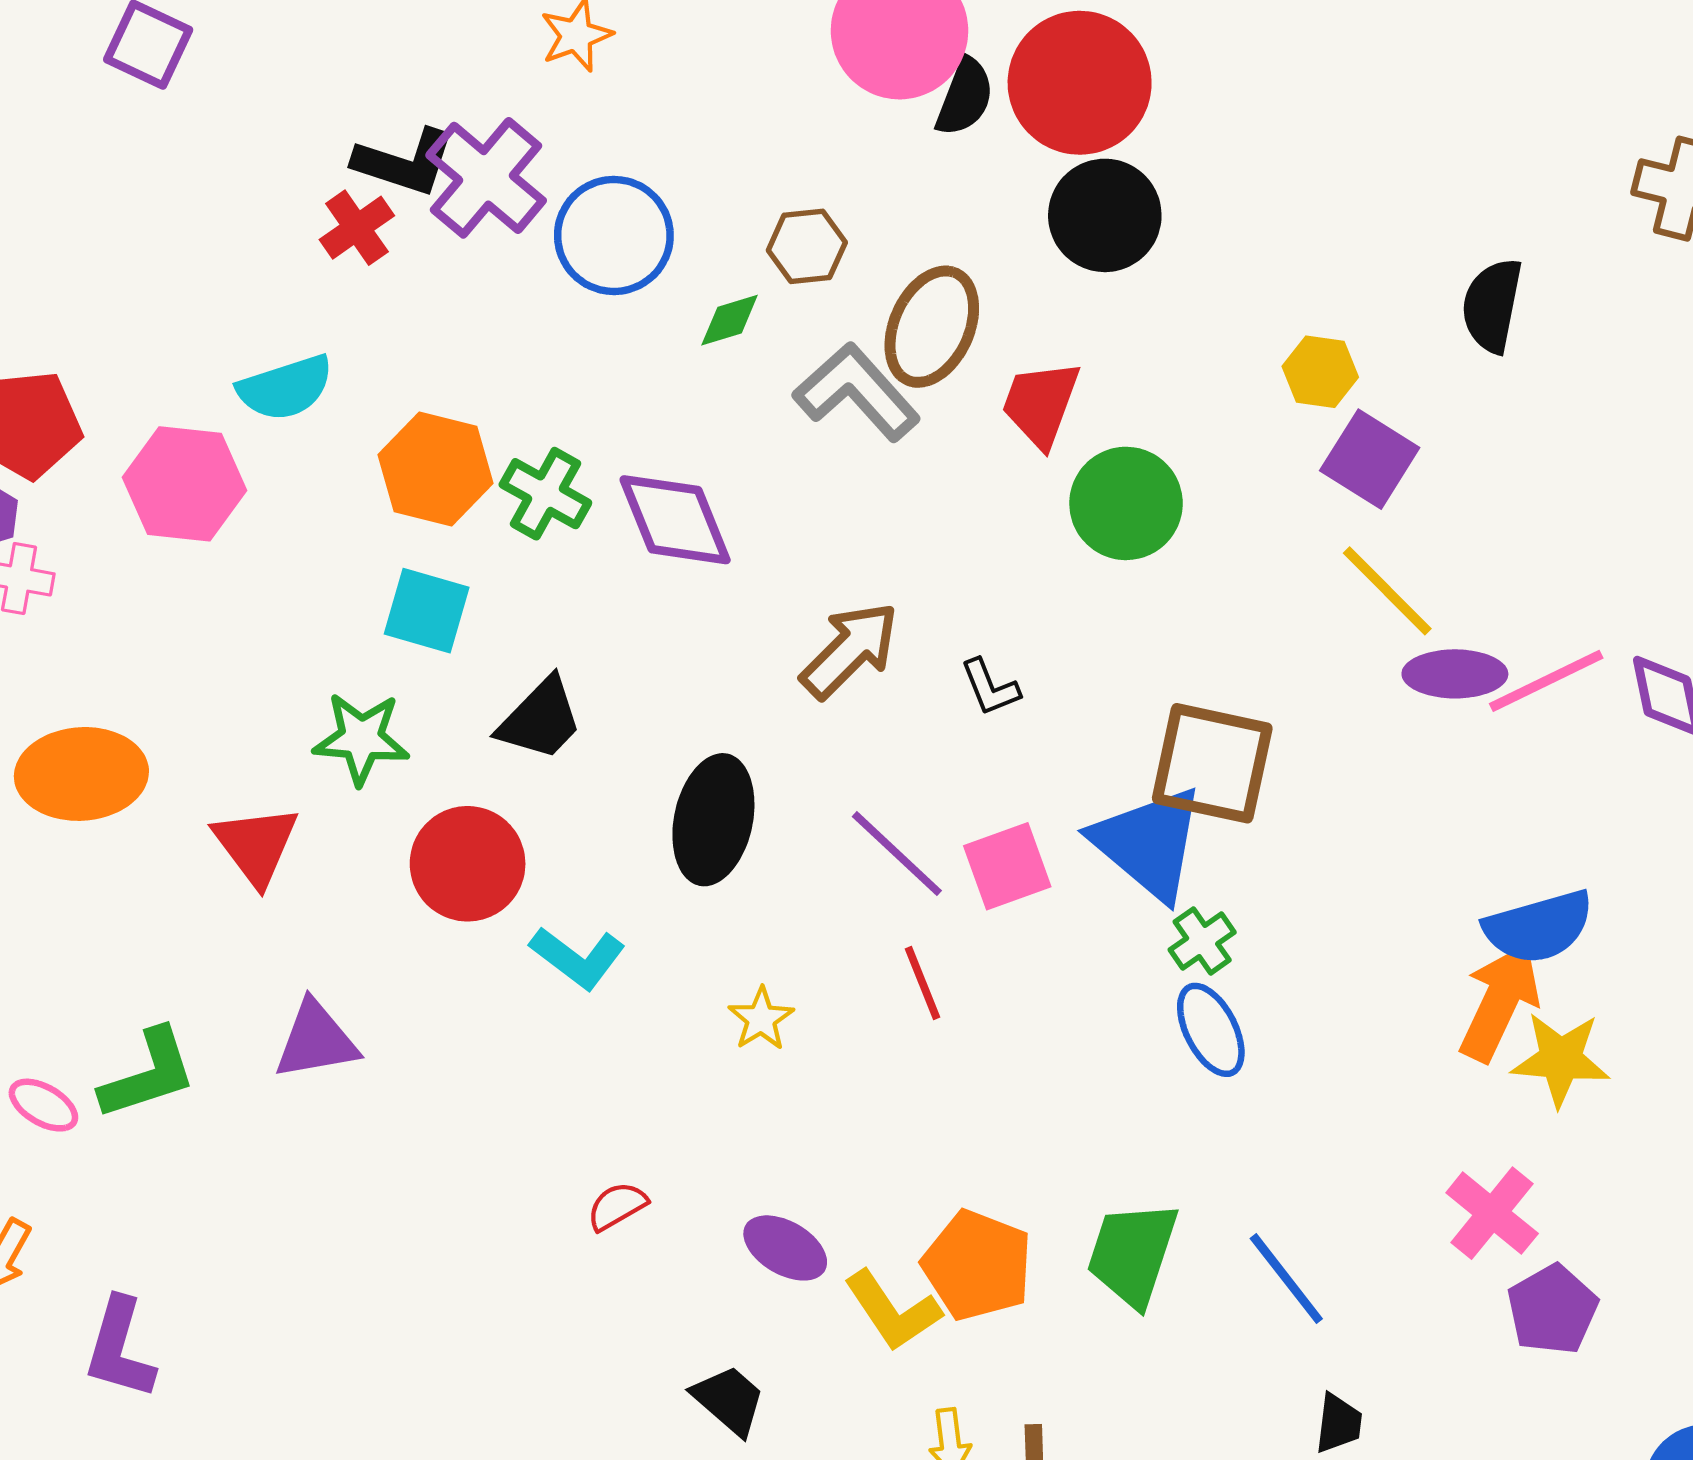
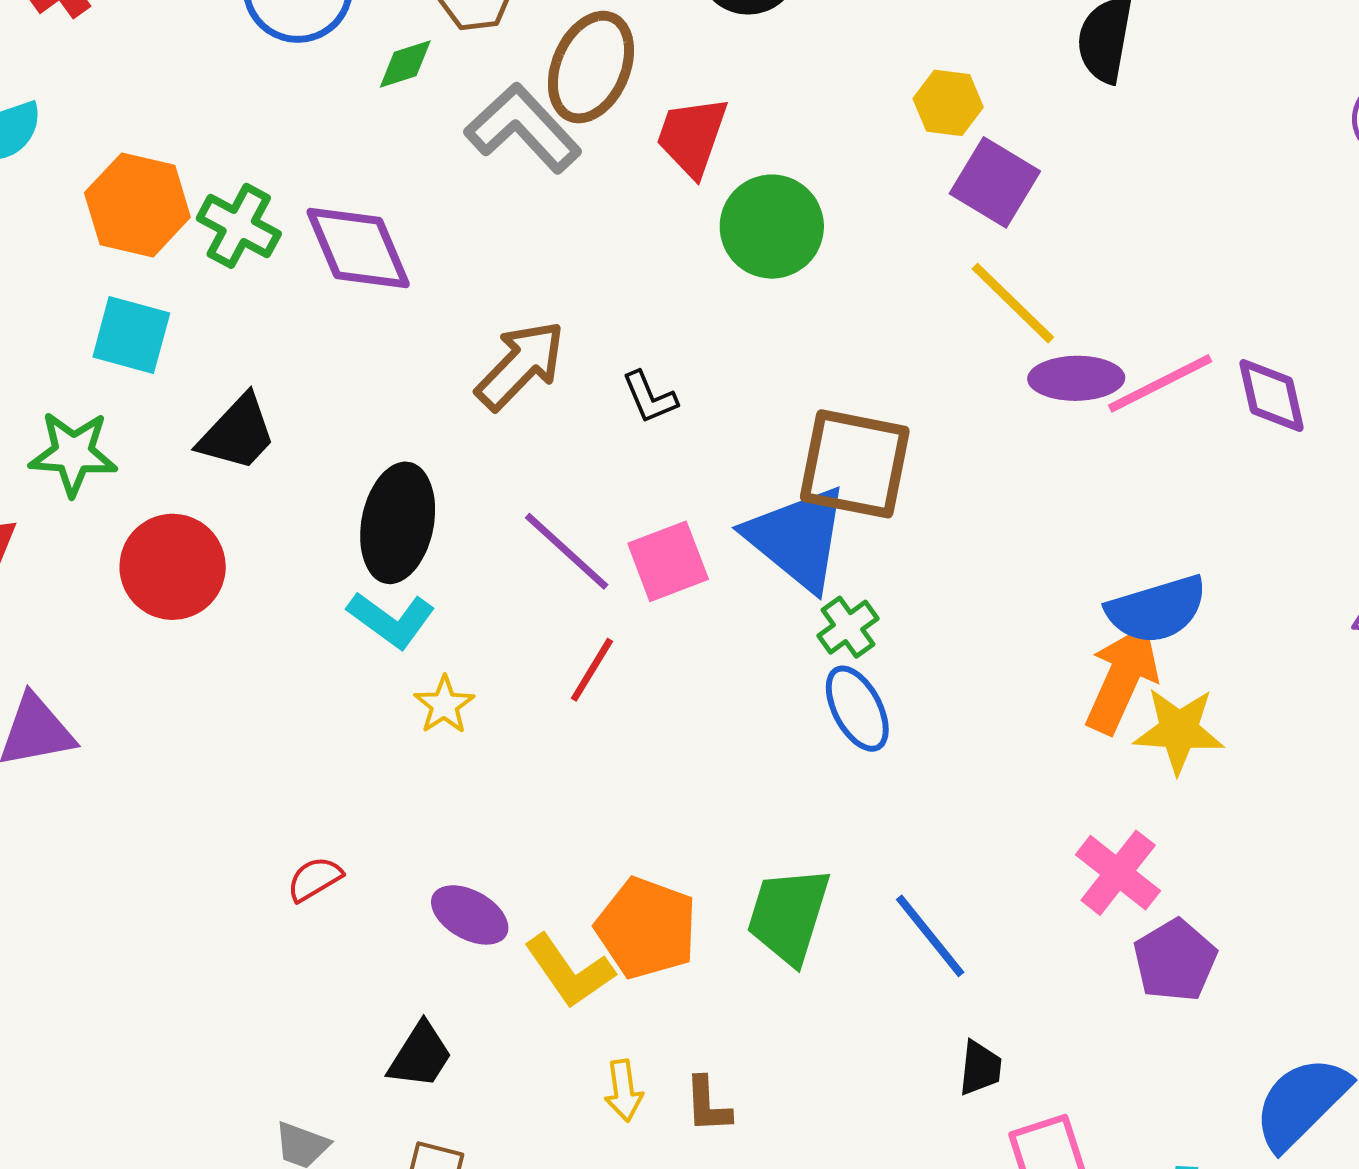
cyan L-shape: (578, 958) -> (391, 620), moved
red line: (922, 983) -> (592, 670), turned 54
black trapezoid: (729, 1400) -> (420, 1055), turned 82

